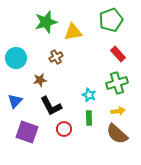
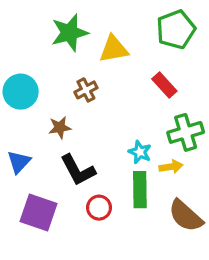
red rectangle: (118, 54) -> (164, 85), moved
yellow arrow: (118, 111) -> (171, 167), moved
green rectangle: (89, 118) -> (140, 190), size x1.5

